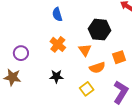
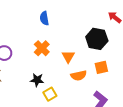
black hexagon: (100, 30) -> (97, 39), moved
yellow square: (87, 89) -> (50, 94), moved

